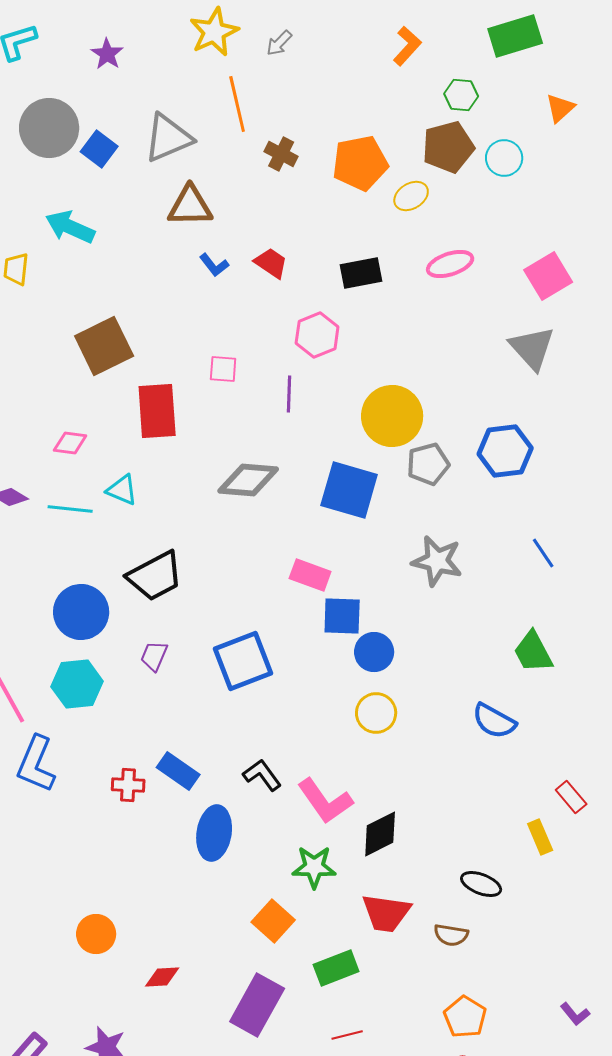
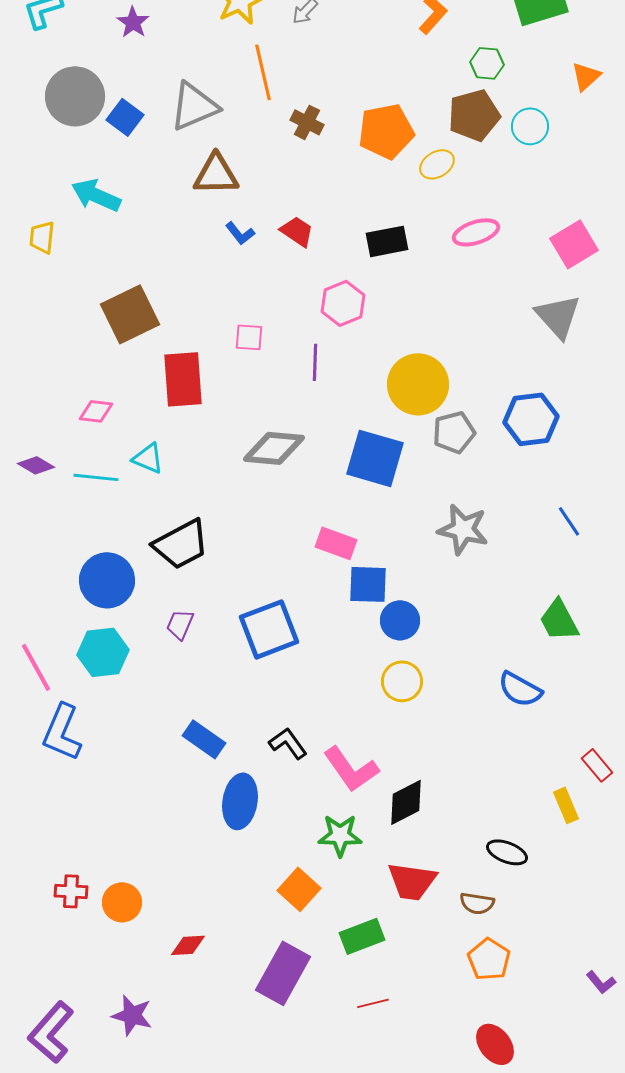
red cross: (128, 785) -> (71, 891), moved
orange pentagon: (465, 1017) -> (489, 959), moved

